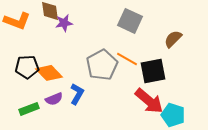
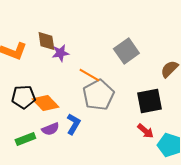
gray square: (130, 21) -> (126, 51), turned 30
orange line: (127, 59) -> (89, 75), moved
red arrow: (149, 101) -> (145, 131), size x0.6

